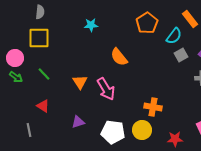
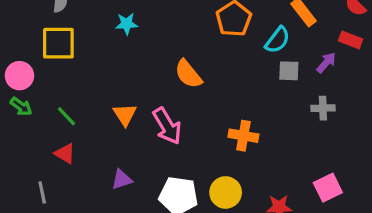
cyan star: (91, 25) -> (127, 24), moved
gray square: (181, 55) -> (289, 71), turned 32
green line: (44, 74) -> (67, 116), moved
orange cross: (153, 107) -> (243, 136), moved

